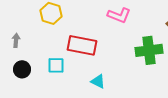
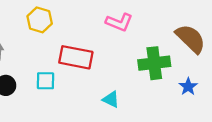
cyan triangle: (98, 81) -> (111, 99), moved

